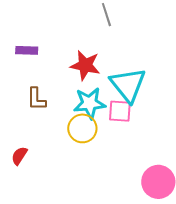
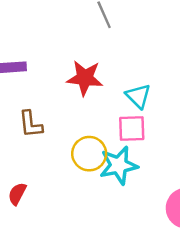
cyan triangle: (128, 85) -> (138, 96), size x0.6
cyan star: (90, 103) -> (119, 165), moved

